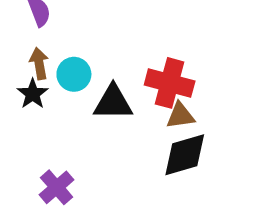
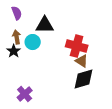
black triangle: (113, 103) -> (45, 25), moved
brown triangle: (180, 116) -> (82, 61), turned 40

